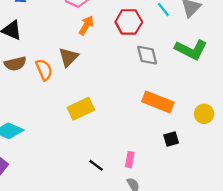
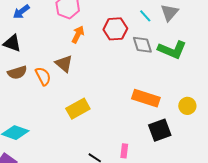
gray diamond: (147, 55) -> (142, 45), moved
brown triangle: (68, 57) -> (64, 64), turned -30
black square: (171, 139) -> (160, 130), size x1.6

